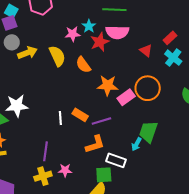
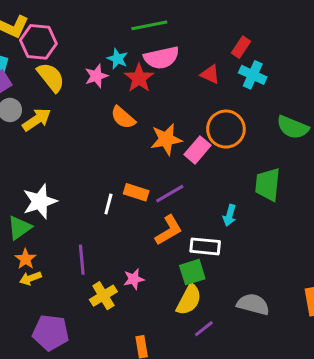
yellow semicircle: (57, 56) -> (51, 77), moved
white line: (60, 118) -> (108, 204), turned 32
green trapezoid: (148, 132) -> (268, 184), moved
purple line: (46, 151) -> (82, 260), moved

